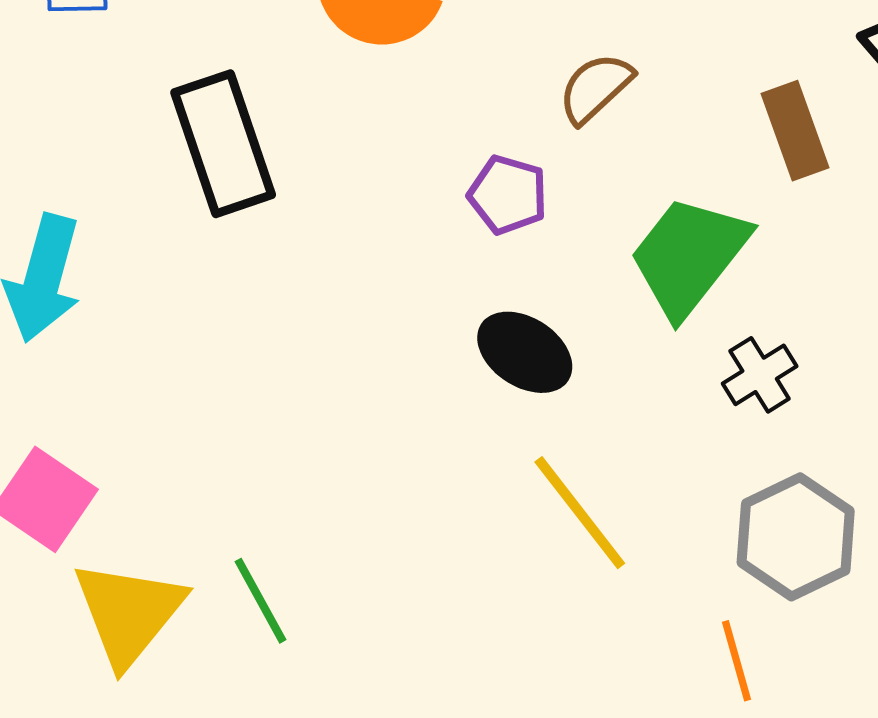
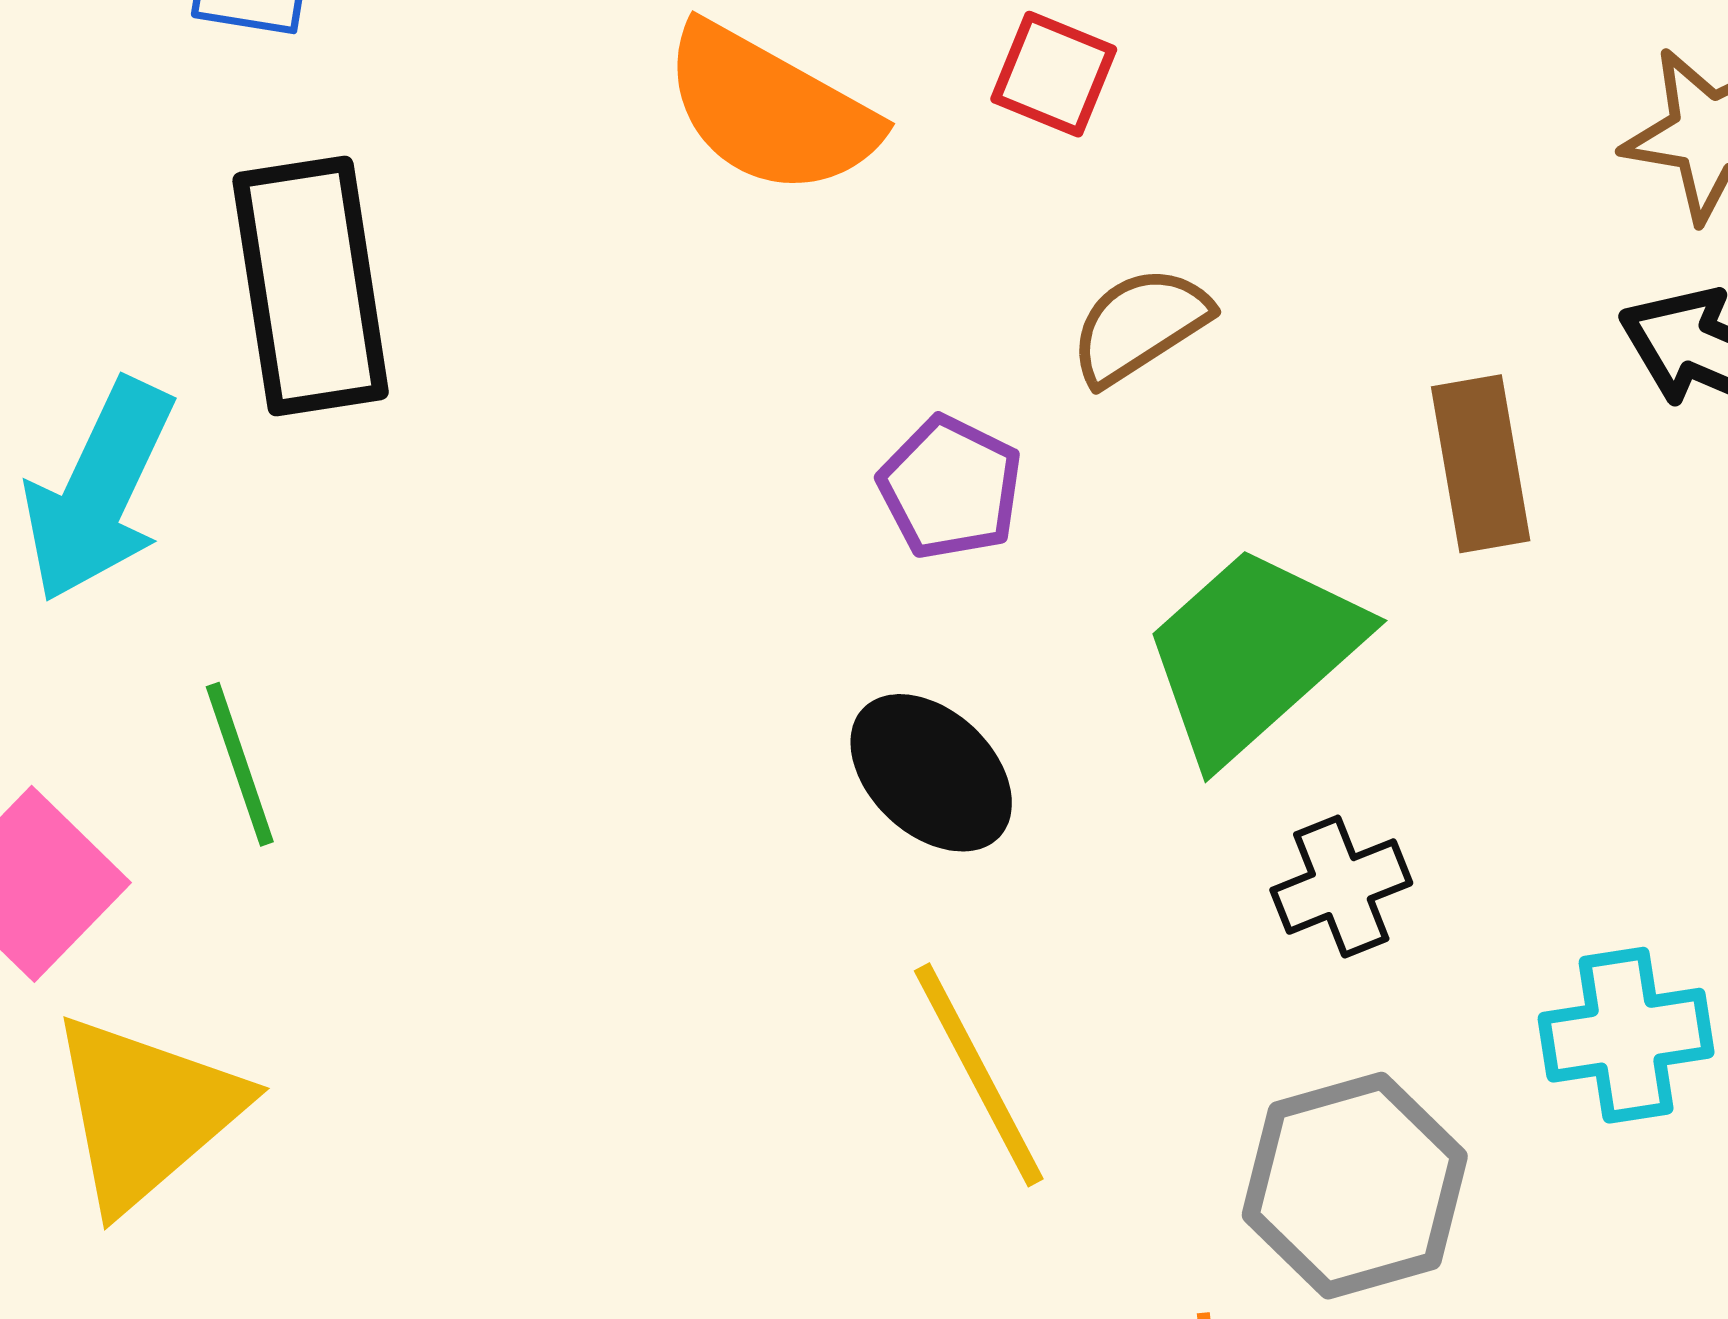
black rectangle: (223, 144) -> (311, 286), moved
green line: (260, 601) -> (240, 764), moved

